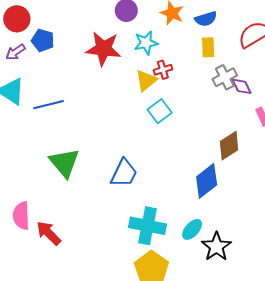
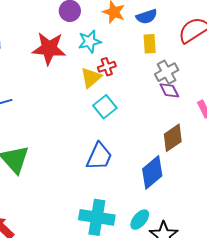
purple diamond: (242, 86) -> (169, 90), moved
blue trapezoid: (124, 173) -> (99, 156), moved

